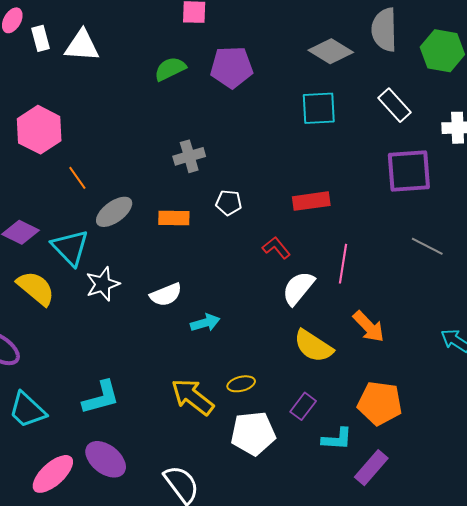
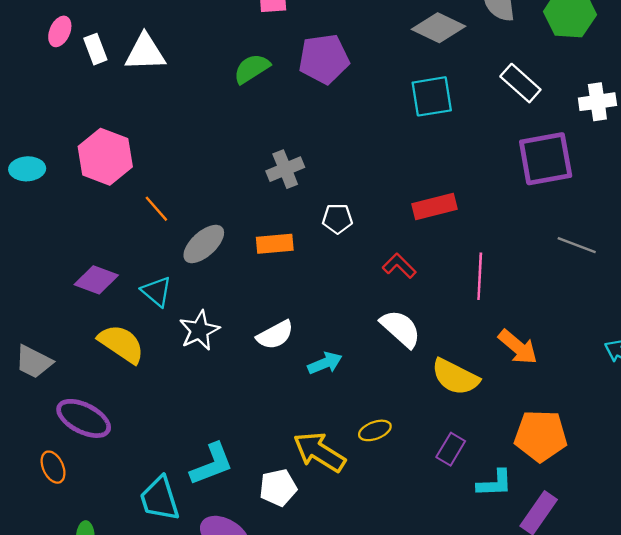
cyan triangle: (70, 248) -> (157, 292), size x0.7
white semicircle: (298, 288) -> (401, 329), moved, turned 99
cyan trapezoid: (27, 410) -> (160, 499), moved, turned 36
white pentagon: (253, 433) -> (278, 488), moved, size x0.7

